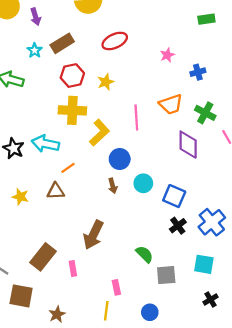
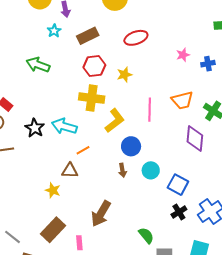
cyan star: (35, 50) -> (54, 31), moved
blue cross: (198, 72) -> (208, 64), moved
yellow star: (20, 197) -> (53, 190), moved

